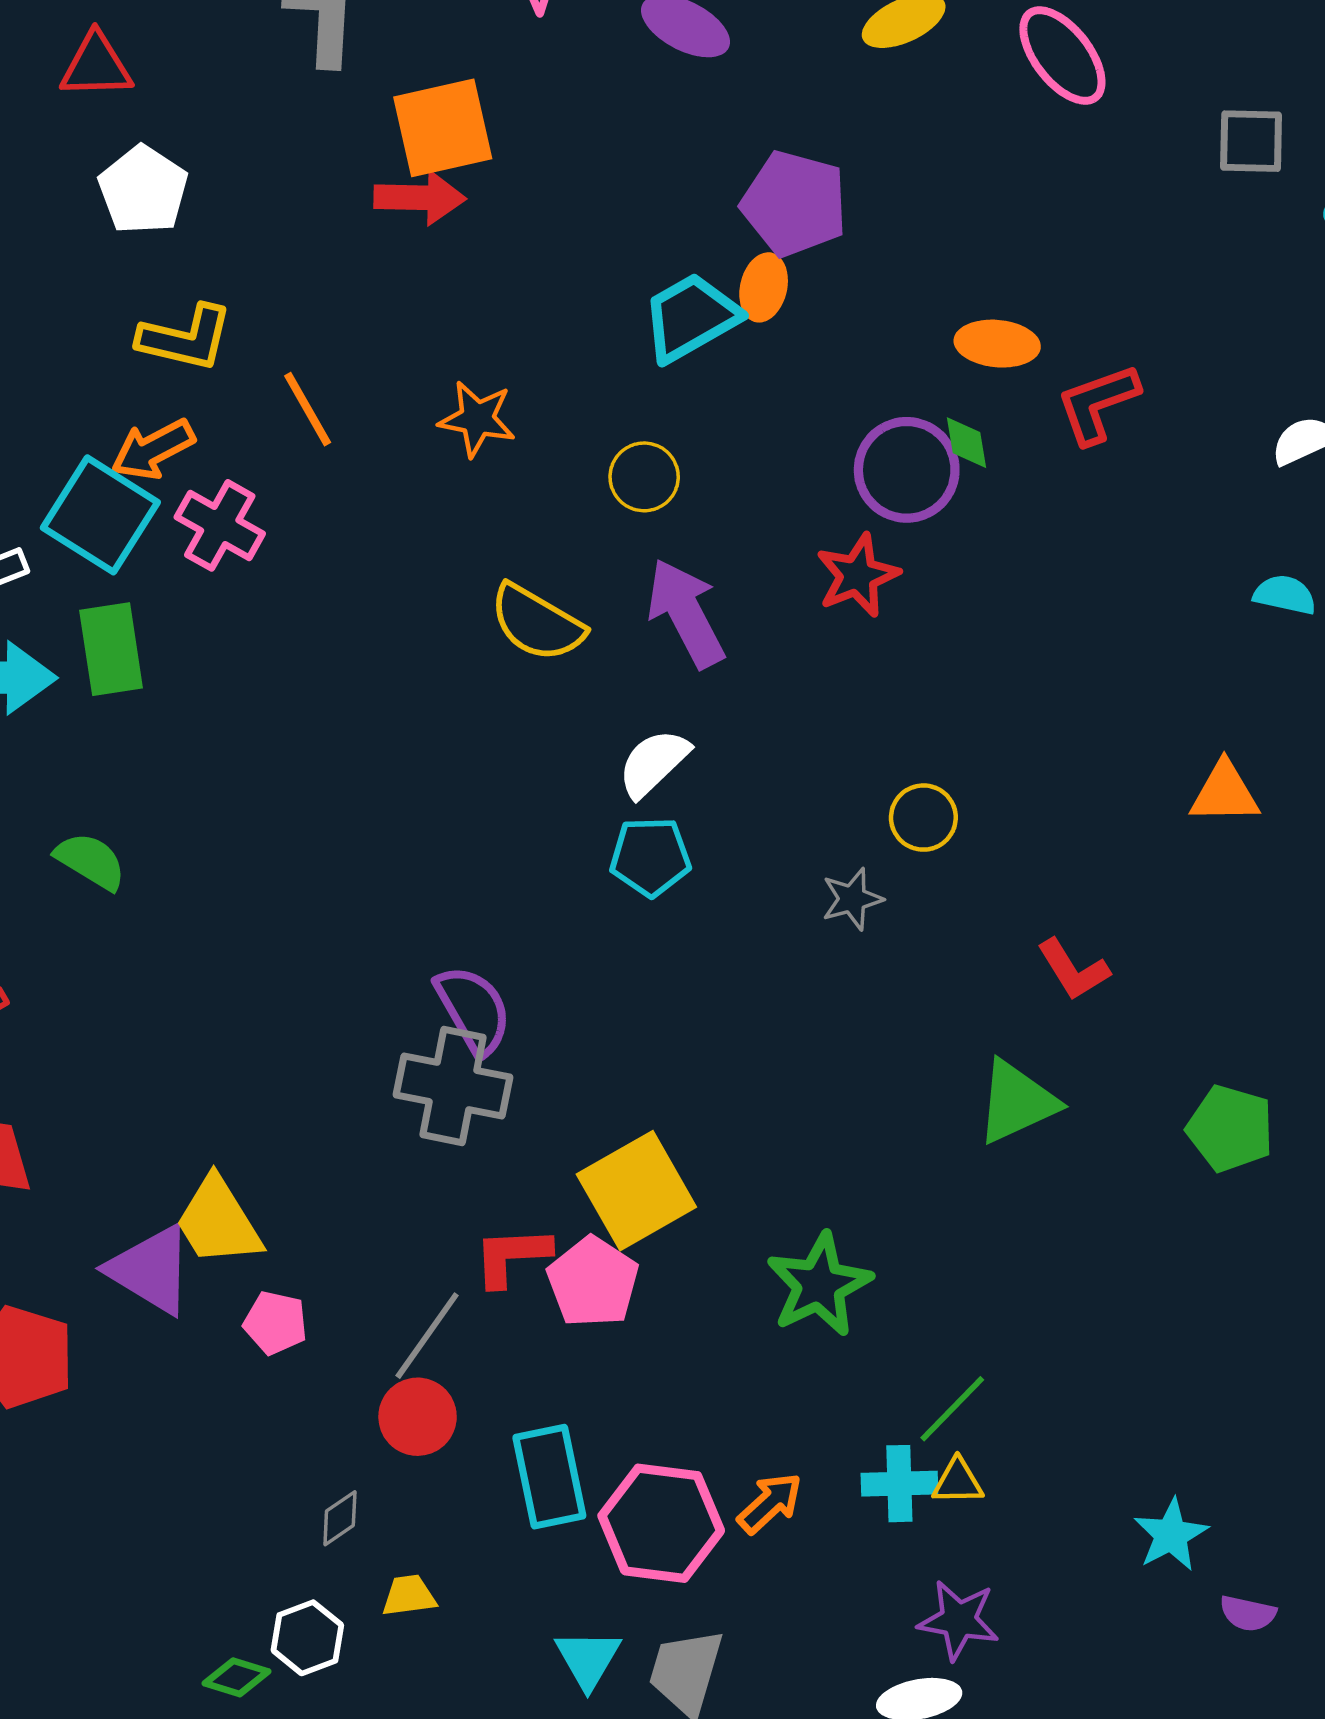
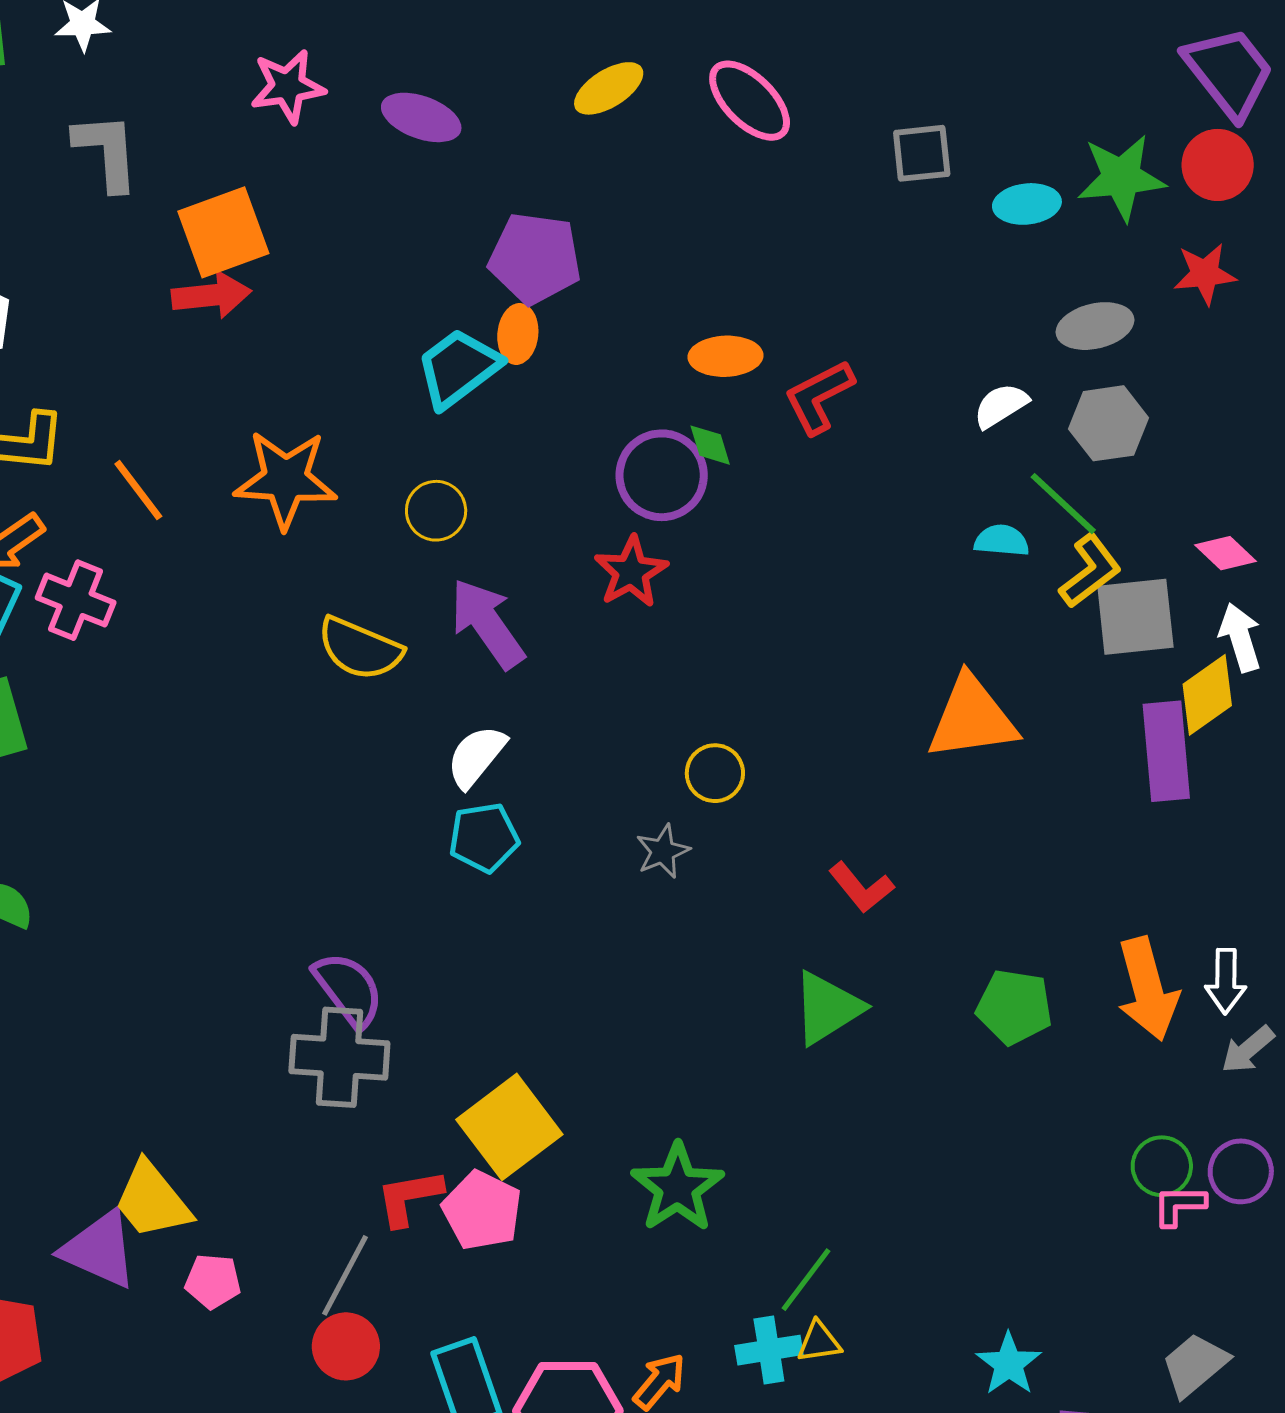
orange star: (477, 419) -> (286, 479), size x1.5
orange triangle: (1225, 793) -> (972, 718), size x1.5

